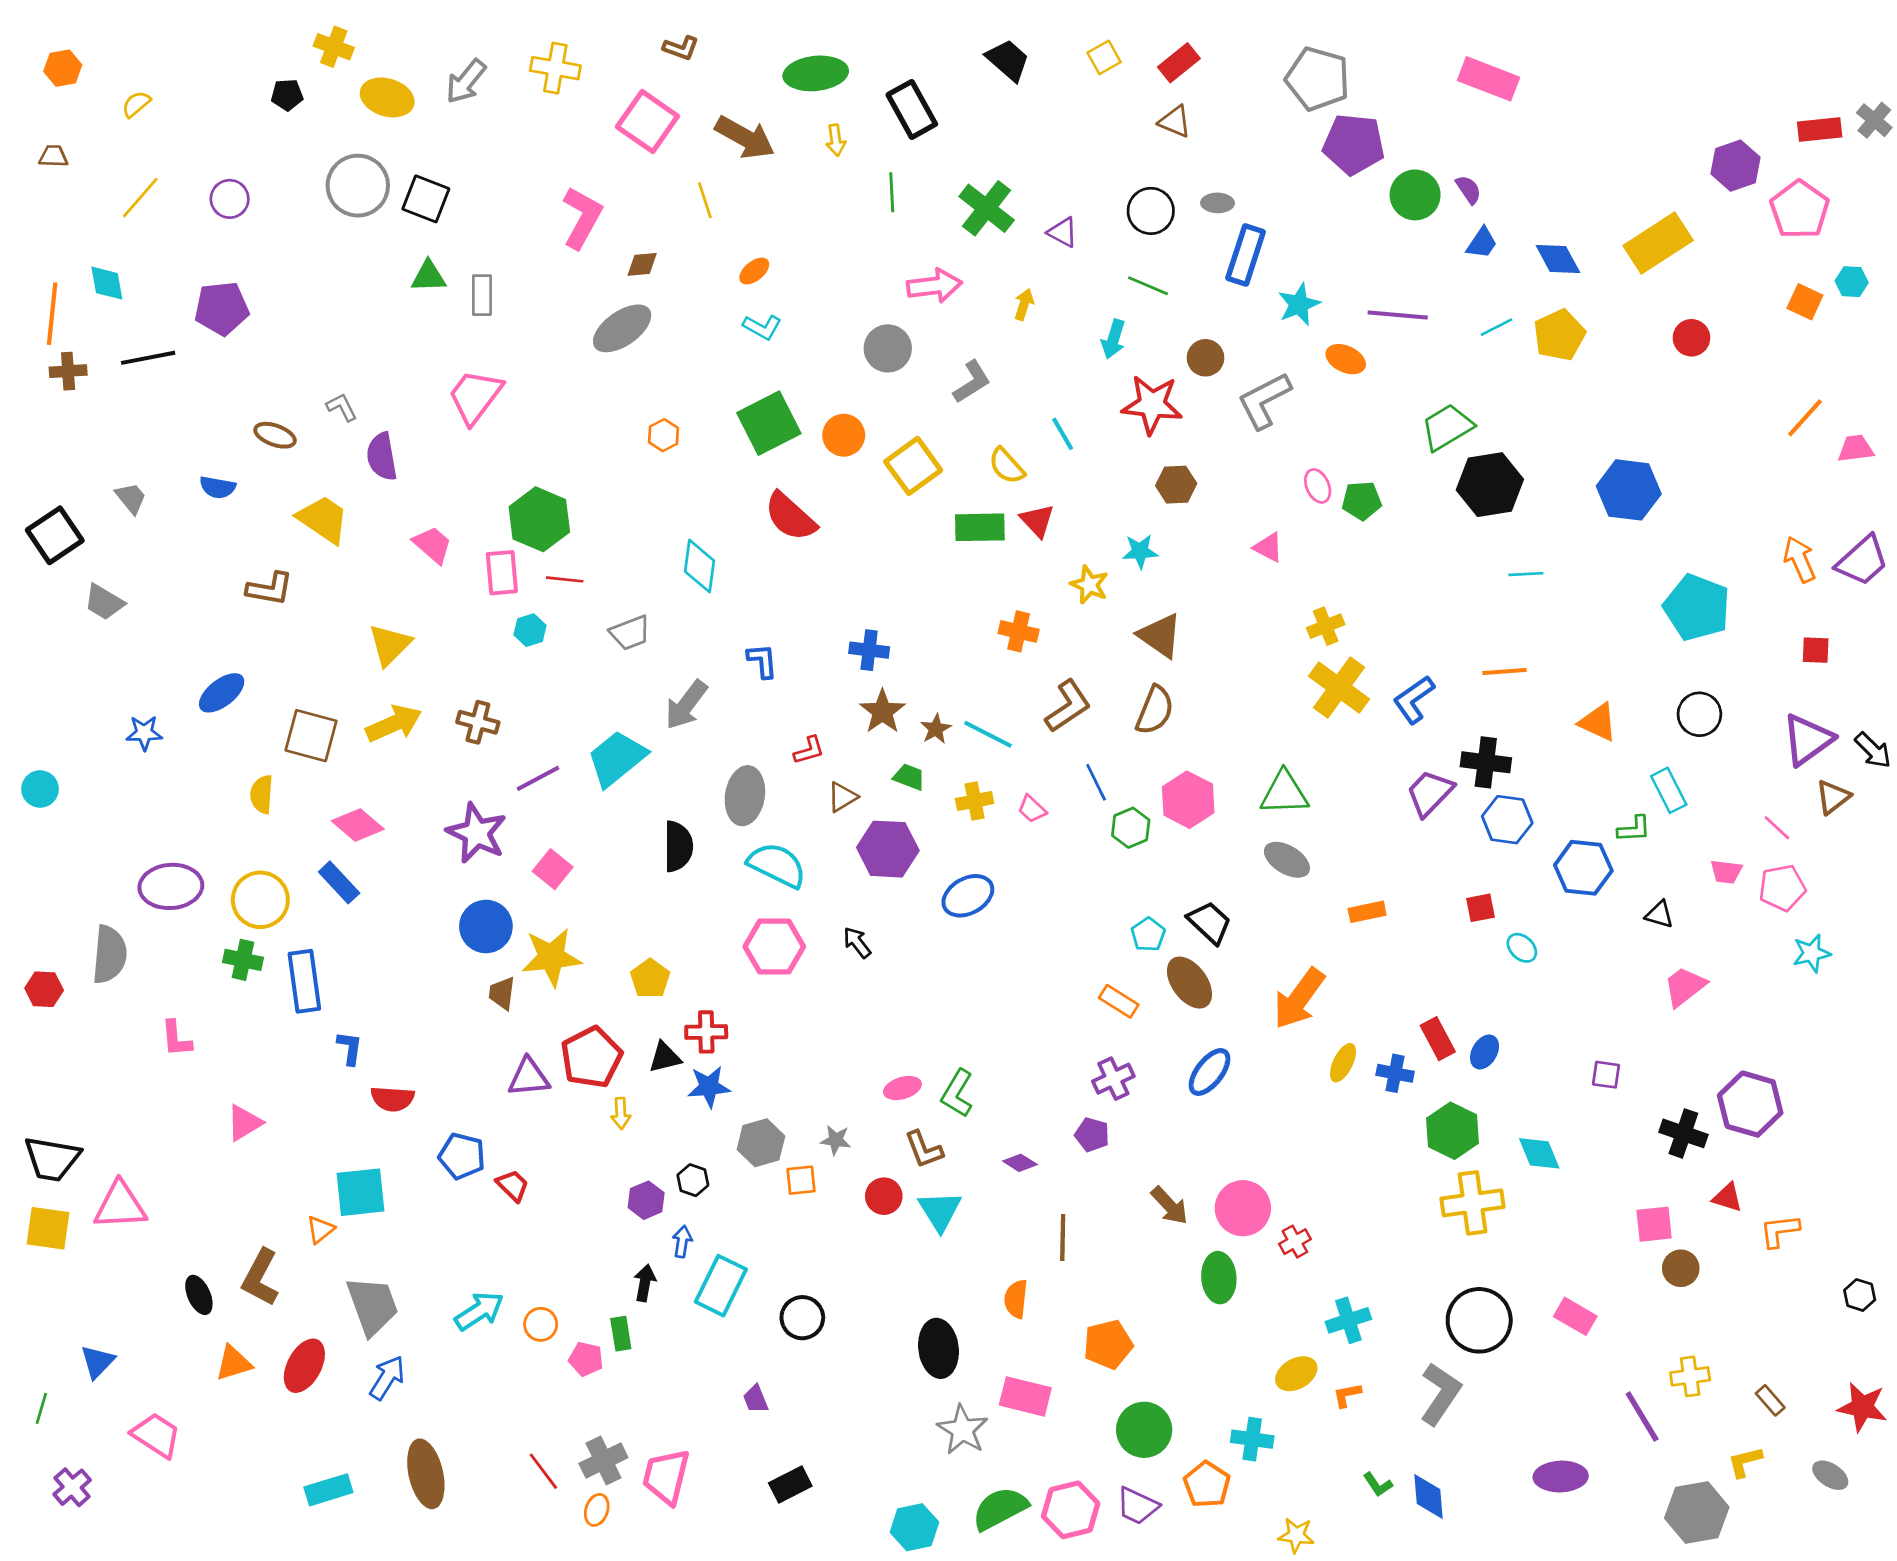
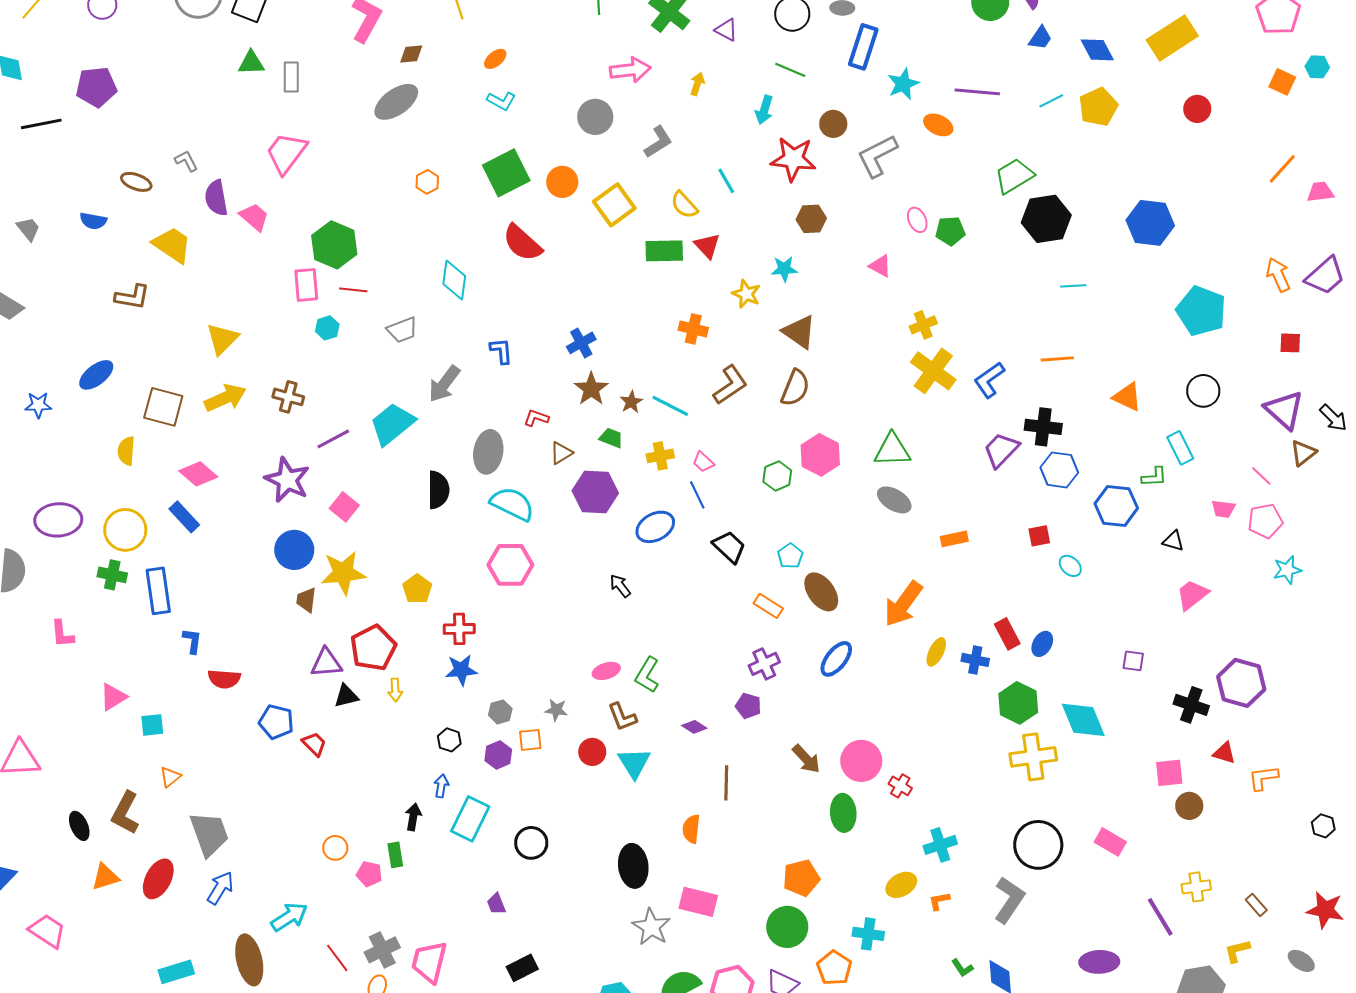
pink trapezoid: (433, 545) -> (254, 217), moved
blue cross: (869, 650) -> (581, 343), turned -36
purple triangle: (1808, 740) -> (1284, 410), turned -42
red L-shape: (809, 750) -> (536, 418), turned -145
blue line: (1096, 782) -> (697, 495), moved
black trapezoid: (1210, 922) -> (729, 547), moved
black arrow: (857, 943) -> (620, 586), moved
black triangle: (665, 1057) -> (346, 696), moved
gray hexagon: (761, 1143) -> (500, 712), size x0.7
cyan diamond: (1539, 1153) -> (1083, 720), size x1.4
cyan square: (360, 1192) -> (152, 725), moved, size x0.6
purple hexagon: (646, 1200) -> (498, 755), moved
red cross: (1295, 1242) -> (900, 786), turned -30
cyan arrow: (479, 1311) -> (289, 917), moved
orange pentagon: (1108, 1344) -> (801, 878), moved

